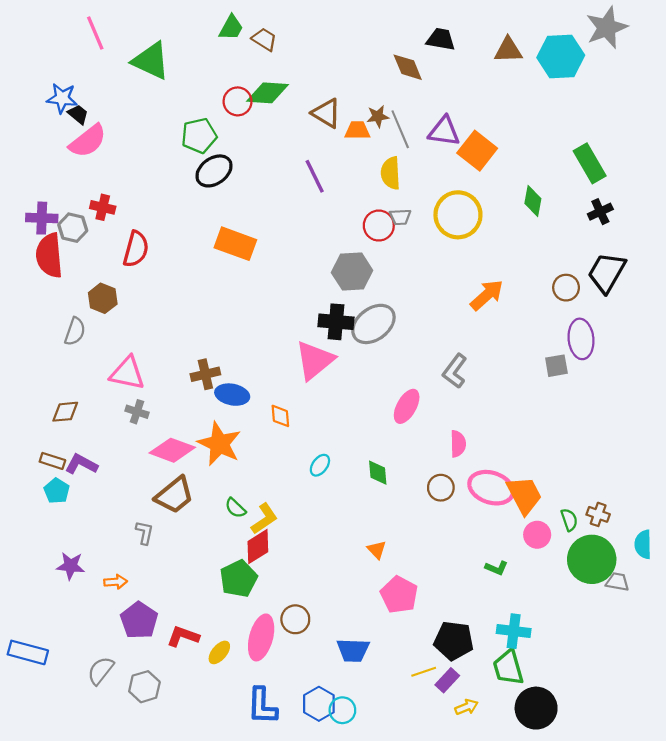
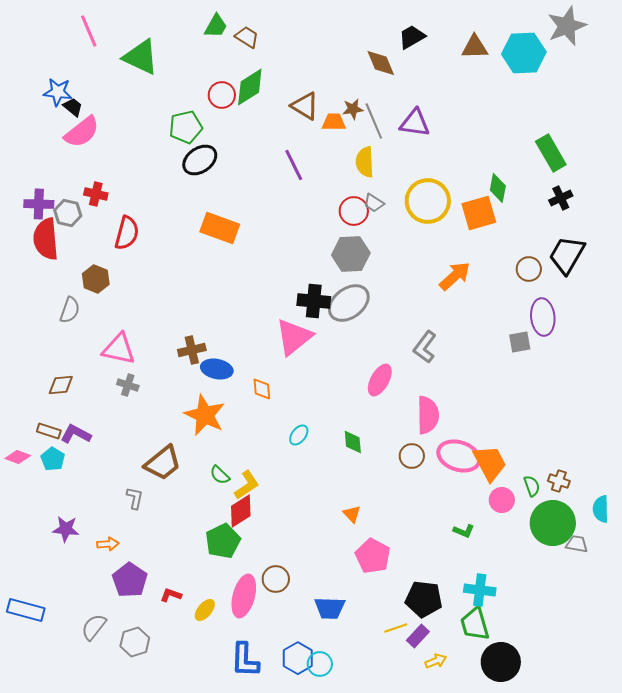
black trapezoid: (441, 39) -> (412, 37), turned -40
green diamond: (268, 93) -> (250, 87), turned -36
orange square: (477, 151) -> (479, 213), moved, turned 36
gray trapezoid: (400, 217) -> (374, 203), turned 35
gray hexagon: (352, 272) -> (351, 254), moved
pink semicircle: (458, 444) -> (428, 415), size x1.5
pink diamond: (172, 450) -> (18, 457), moved, size x0.6
red L-shape: (183, 636) -> (171, 595), size x0.7

